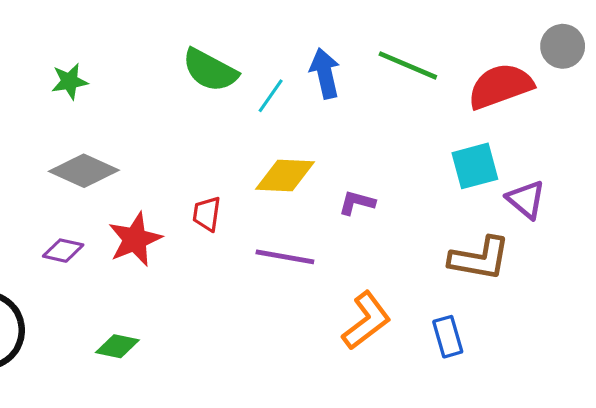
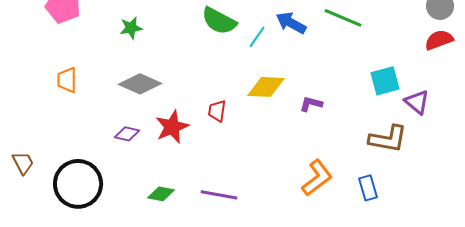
blue arrow: (325, 73) -> (291, 23), turned -48
red semicircle: (500, 86) -> (439, 40), moved, size x0.7
purple line: (285, 257) -> (219, 195), moved

